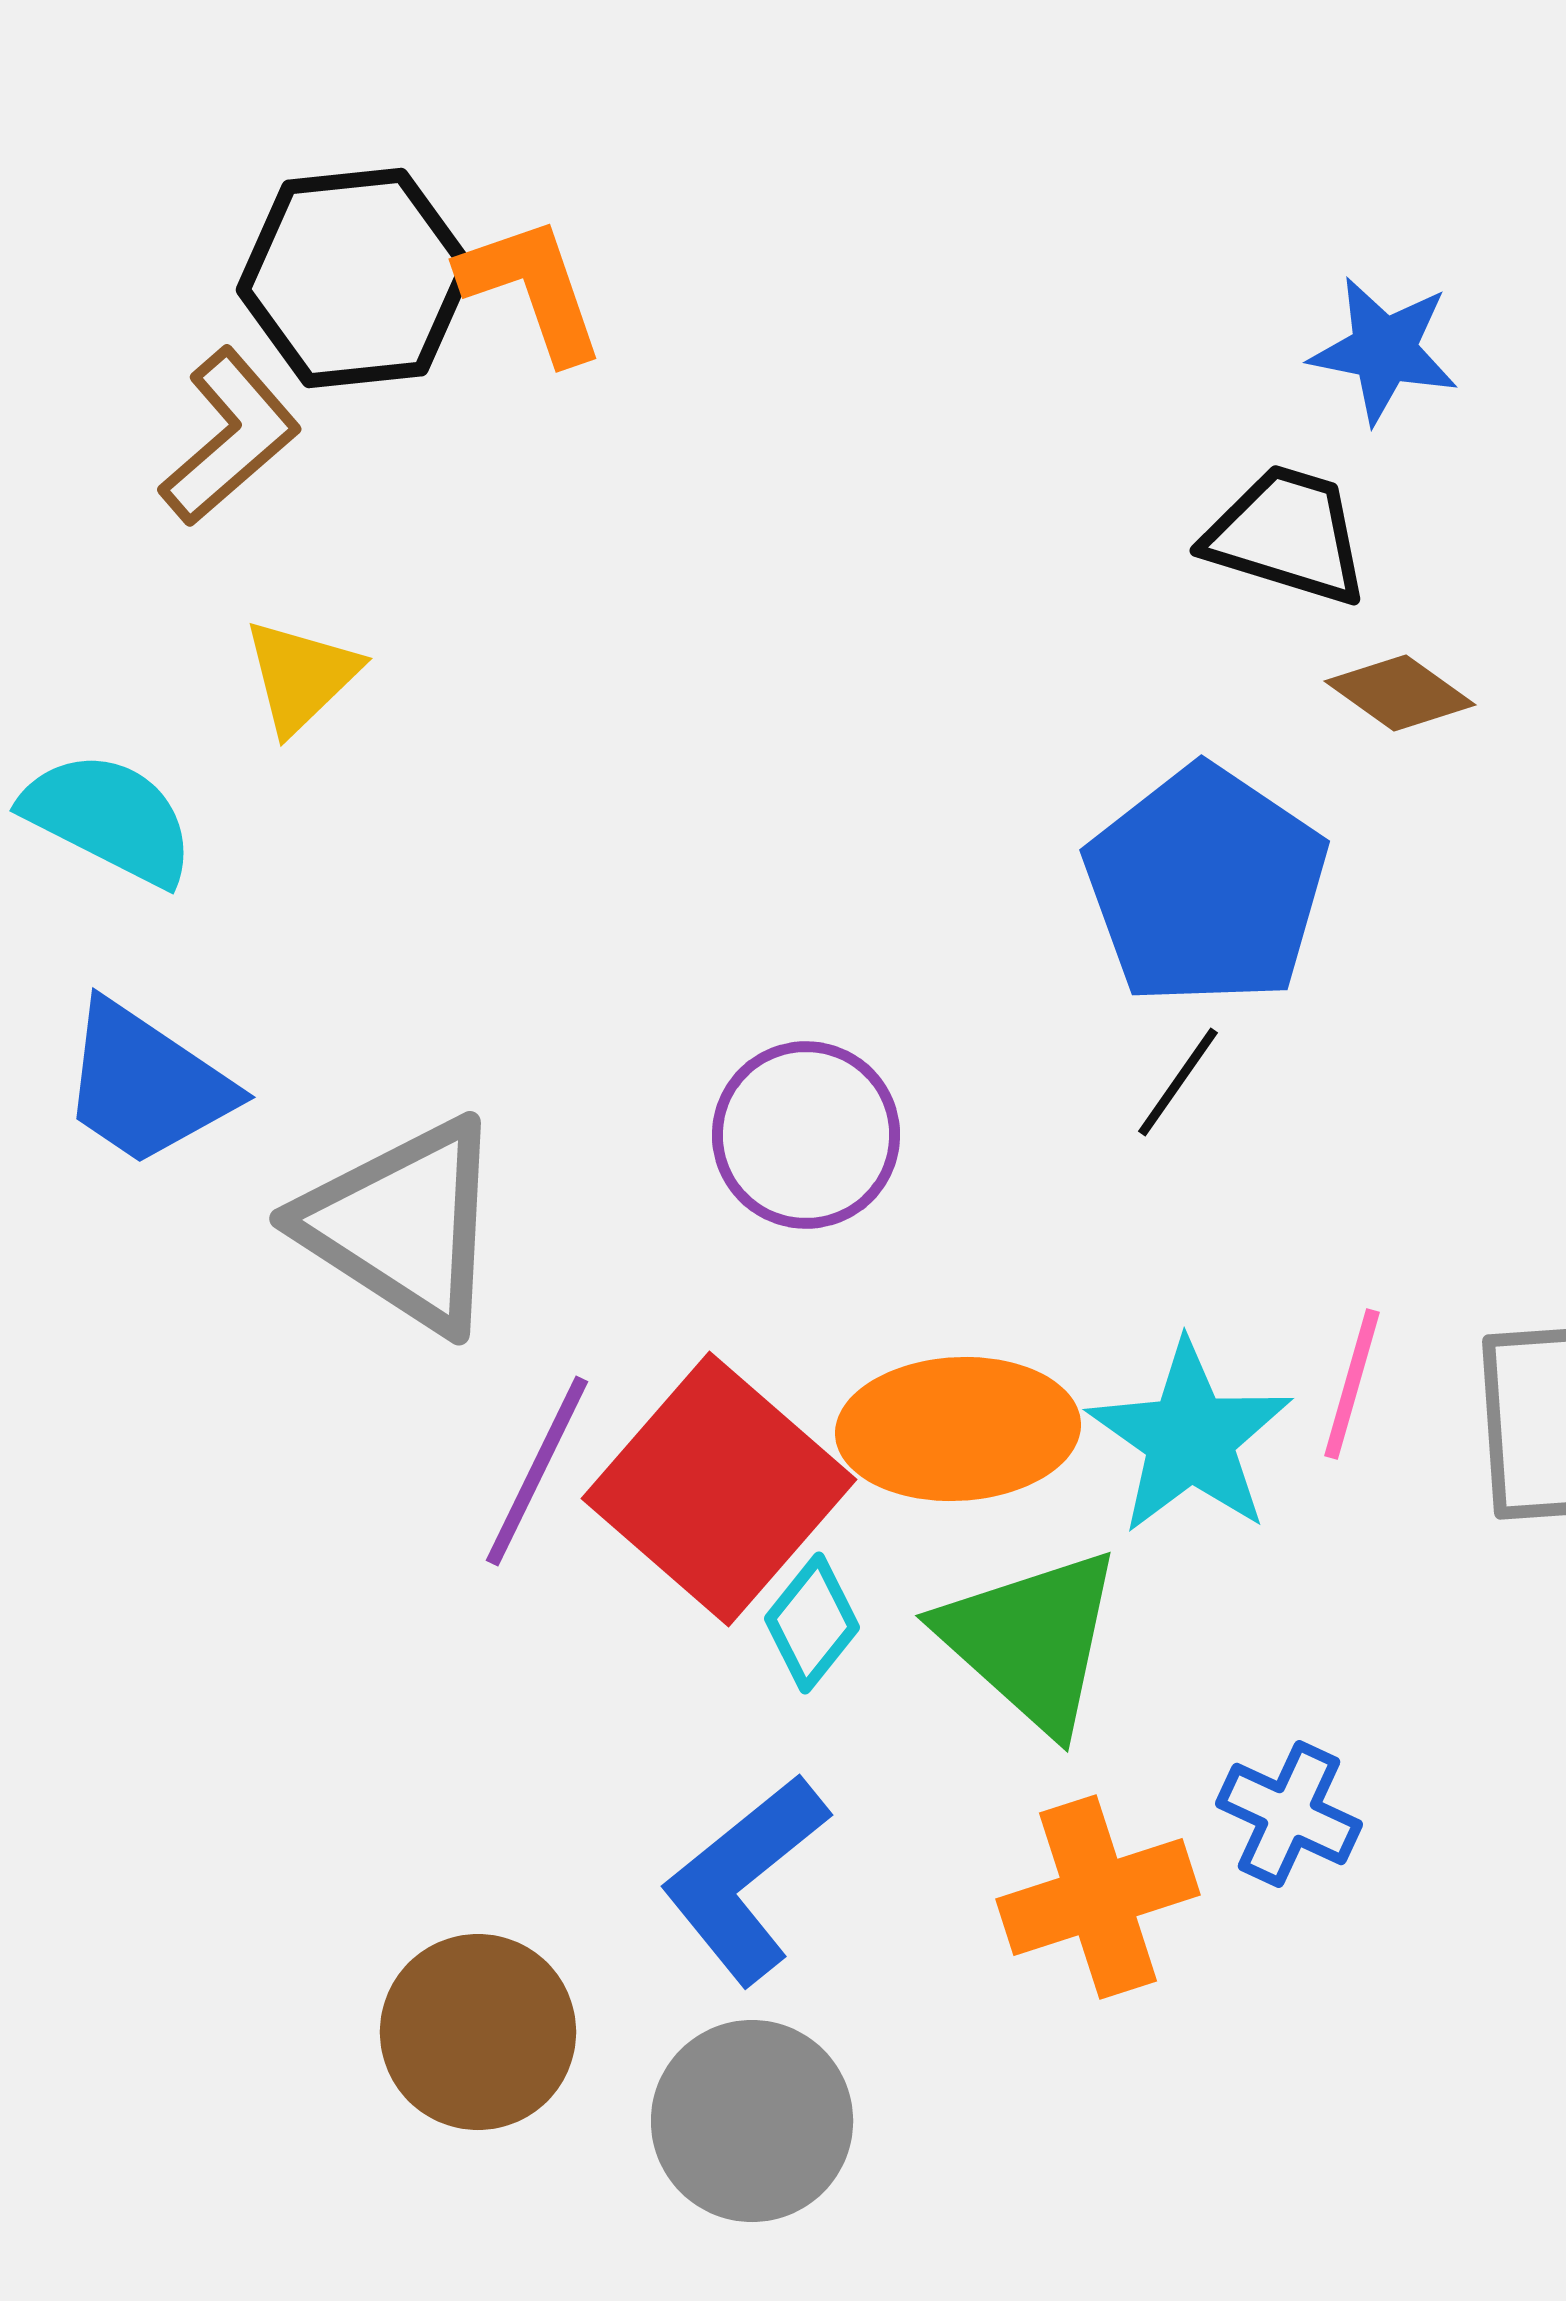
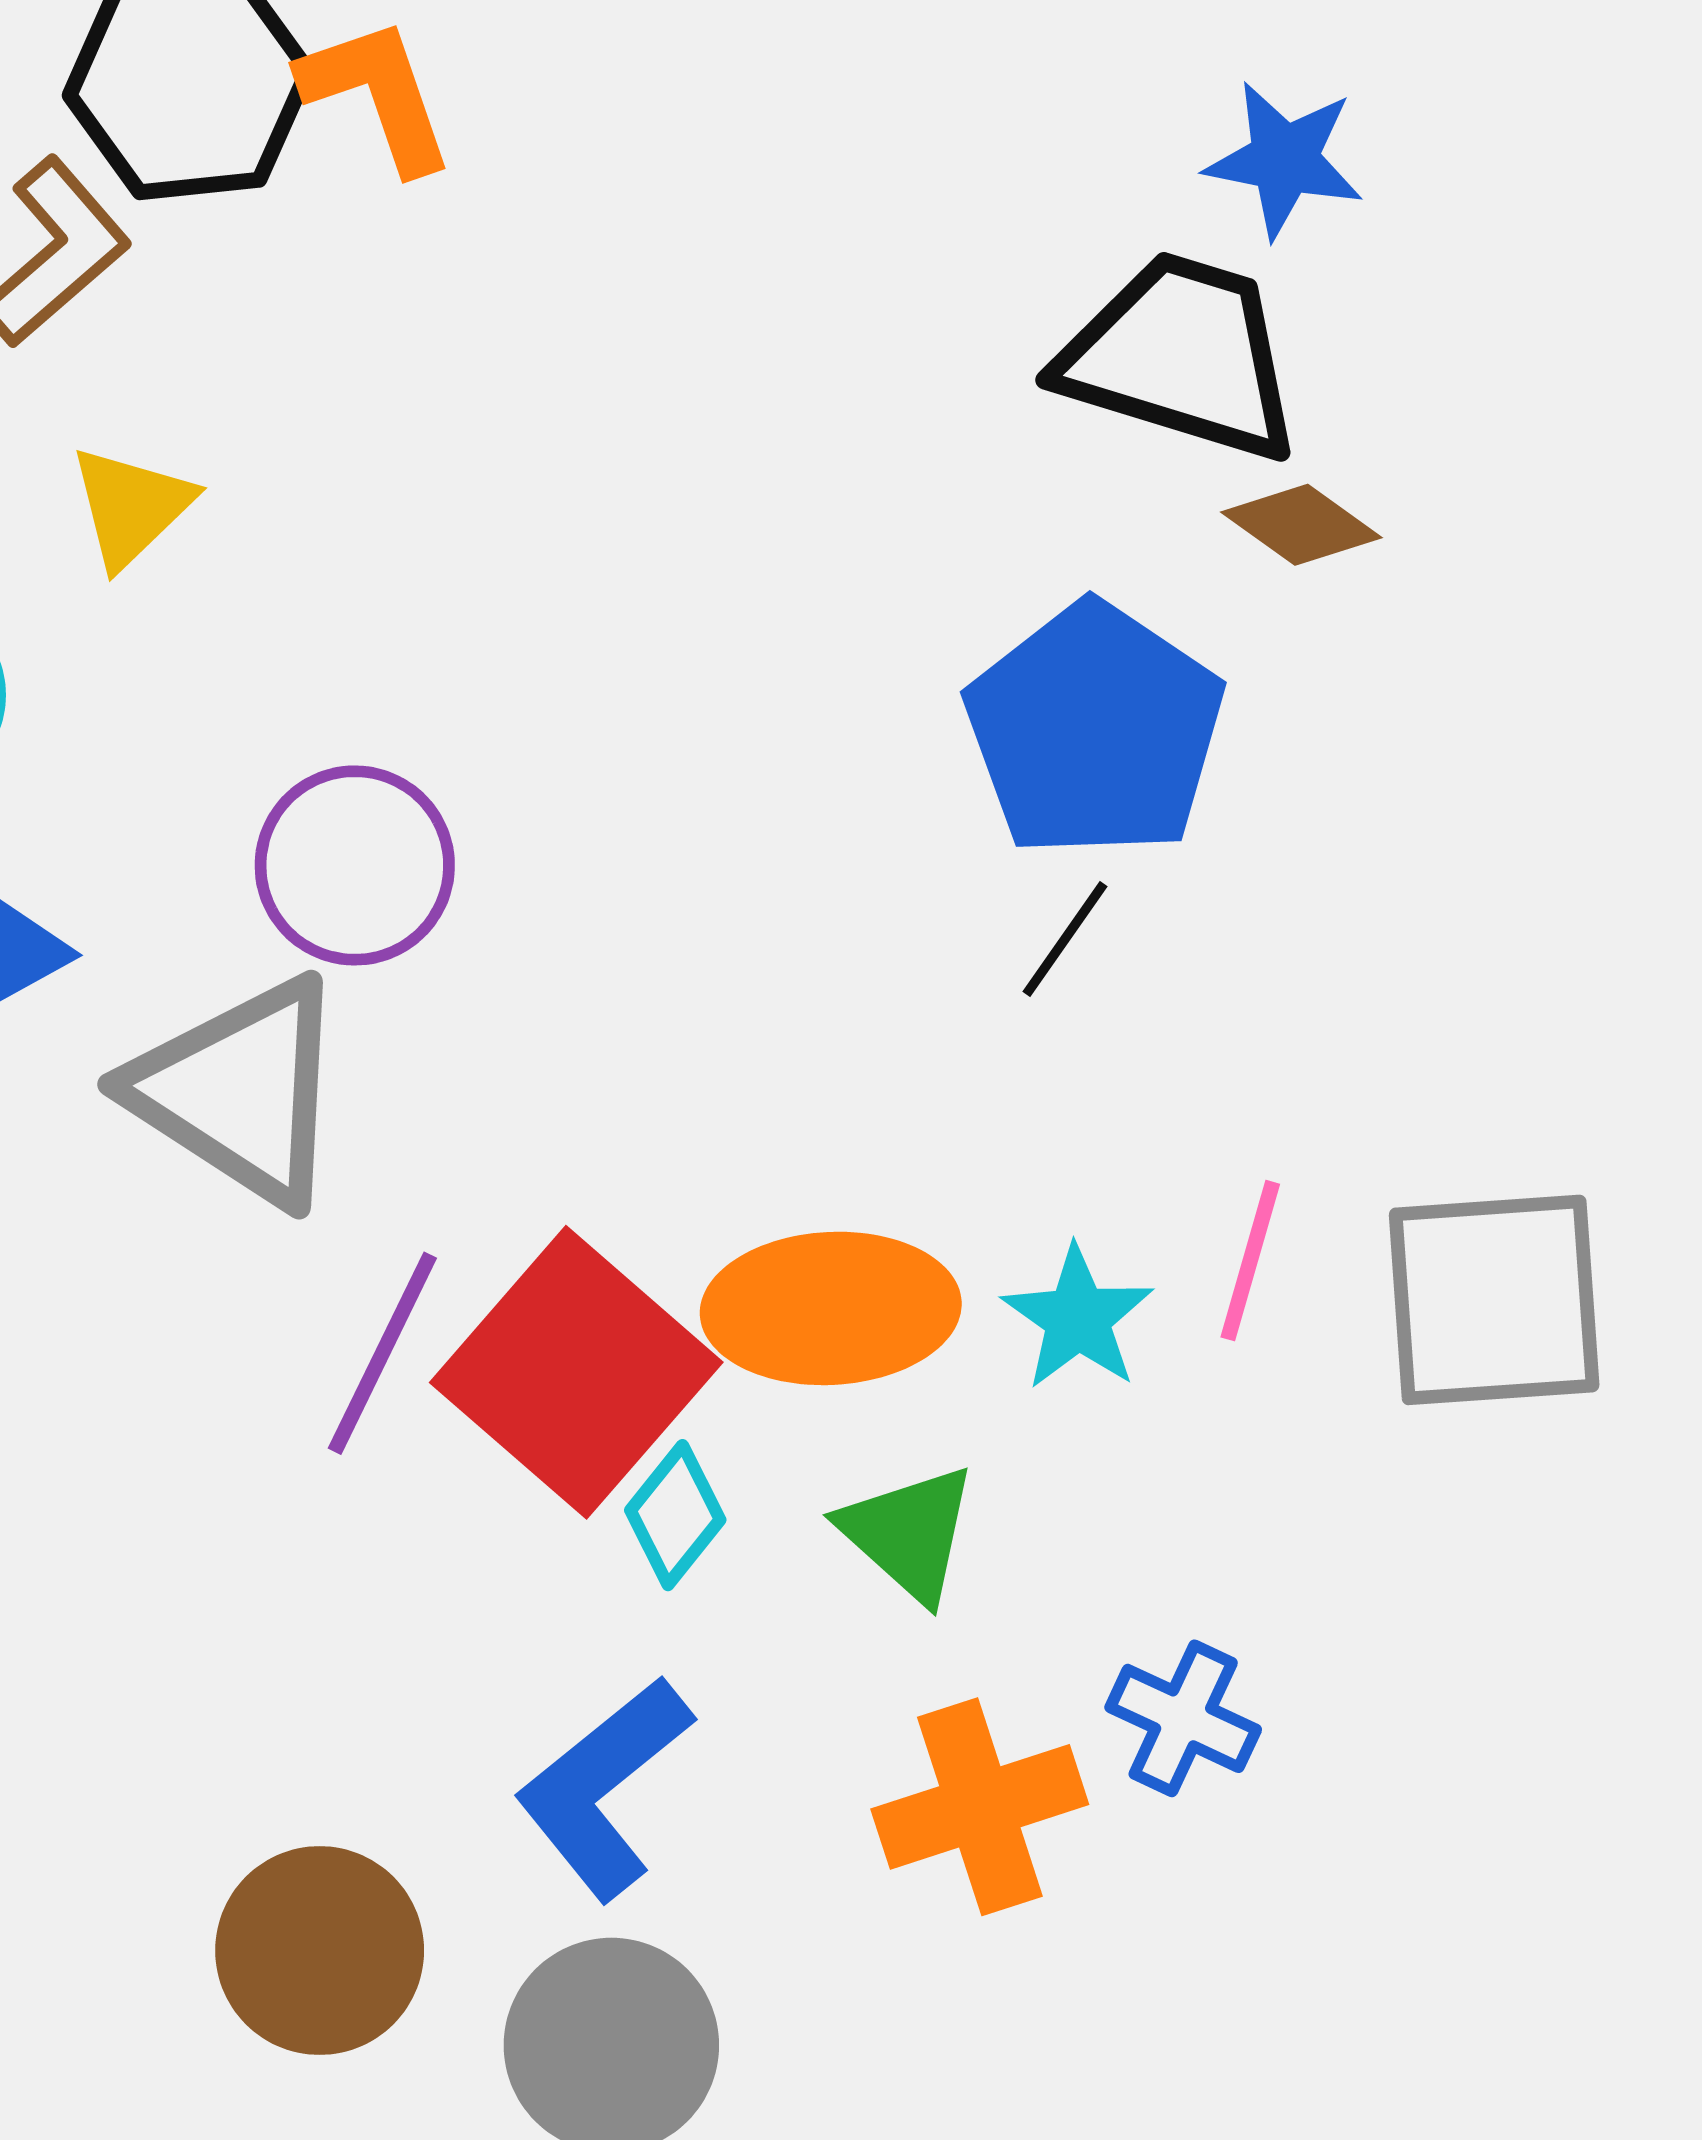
black trapezoid: (1287, 535) -> (1181, 357), size x1.4
purple circle: (806, 1135) -> (355, 865), moved
cyan star: (1190, 1438) -> (1078, 1318), size x0.7
green triangle: (1031, 1640) -> (908, 1533), size x0.7

